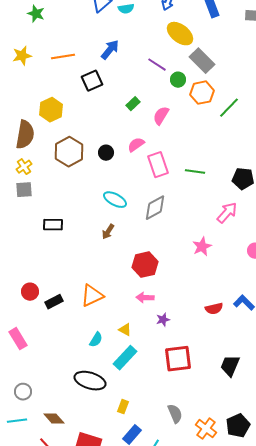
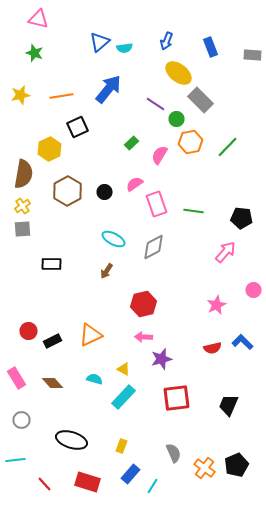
blue arrow: (110, 50) -> (108, 89), size x1.4
black square: (92, 81) -> (78, 127), moved
orange hexagon: (202, 93) -> (190, 142), moved
pink star: (202, 247) -> (216, 305), moved
purple star: (163, 320) -> (162, 359), size x1.5
cyan semicircle: (96, 340) -> (94, 379), turned -105
black ellipse: (90, 381) -> (72, 440), moved
gray circle: (23, 392) -> (22, 420), moved
brown diamond: (54, 419) -> (52, 383), moved

